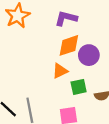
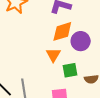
orange triangle: (60, 71) -> (53, 55), turned -35

